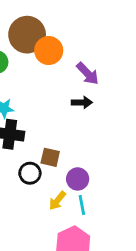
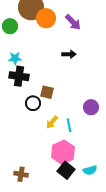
purple arrow: (88, 74) -> (73, 22), moved
purple circle: (78, 179) -> (91, 107), moved

